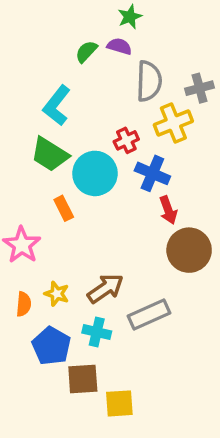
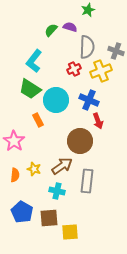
green star: (130, 17) -> (88, 10), moved
gray cross: (200, 88) -> (116, 51), turned 35
red cross: (126, 140) -> (74, 69), moved
brown circle: (189, 250) -> (80, 141), moved
gray rectangle: (149, 315) -> (87, 181), turned -60
blue pentagon: (51, 346) -> (22, 212), moved

